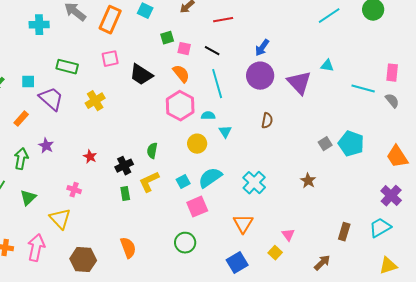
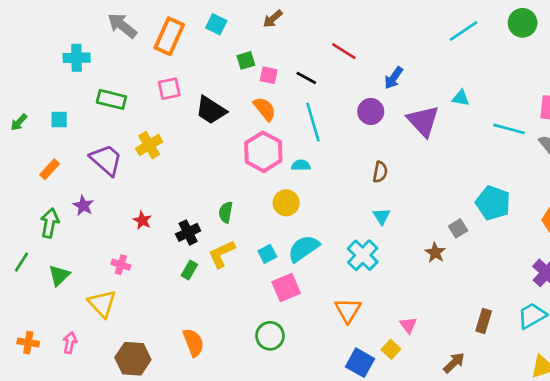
red line: (223, 20) -> (344, 51), moved, turned 42
cyan cross: (39, 25) -> (77, 58), moved
blue arrow: (262, 48) -> (394, 78), moved
purple circle: (260, 76) -> (371, 112), size x0.7
purple trapezoid: (51, 99) -> (106, 160), moved
cyan triangle: (225, 132) -> (381, 216), moved
gray square: (325, 144) -> (458, 228), moved
green rectangle: (125, 194) -> (189, 270), turned 40
pink arrow: (36, 248) -> (70, 343), size x0.6
blue square: (237, 263) -> (360, 363), moved, turned -30

